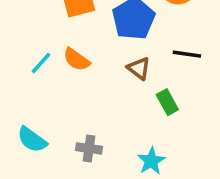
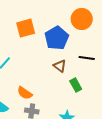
orange semicircle: (77, 59) -> (25, 93), moved

